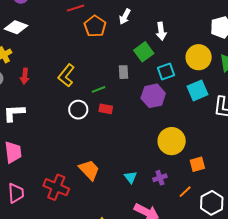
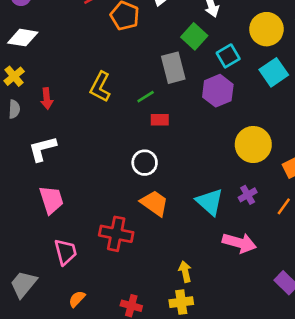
gray rectangle: (123, 72) -> (173, 68), size x1.6
white circle: (78, 110) -> (145, 163), moved
cyan triangle: (131, 177) -> (210, 202), size x1.6

